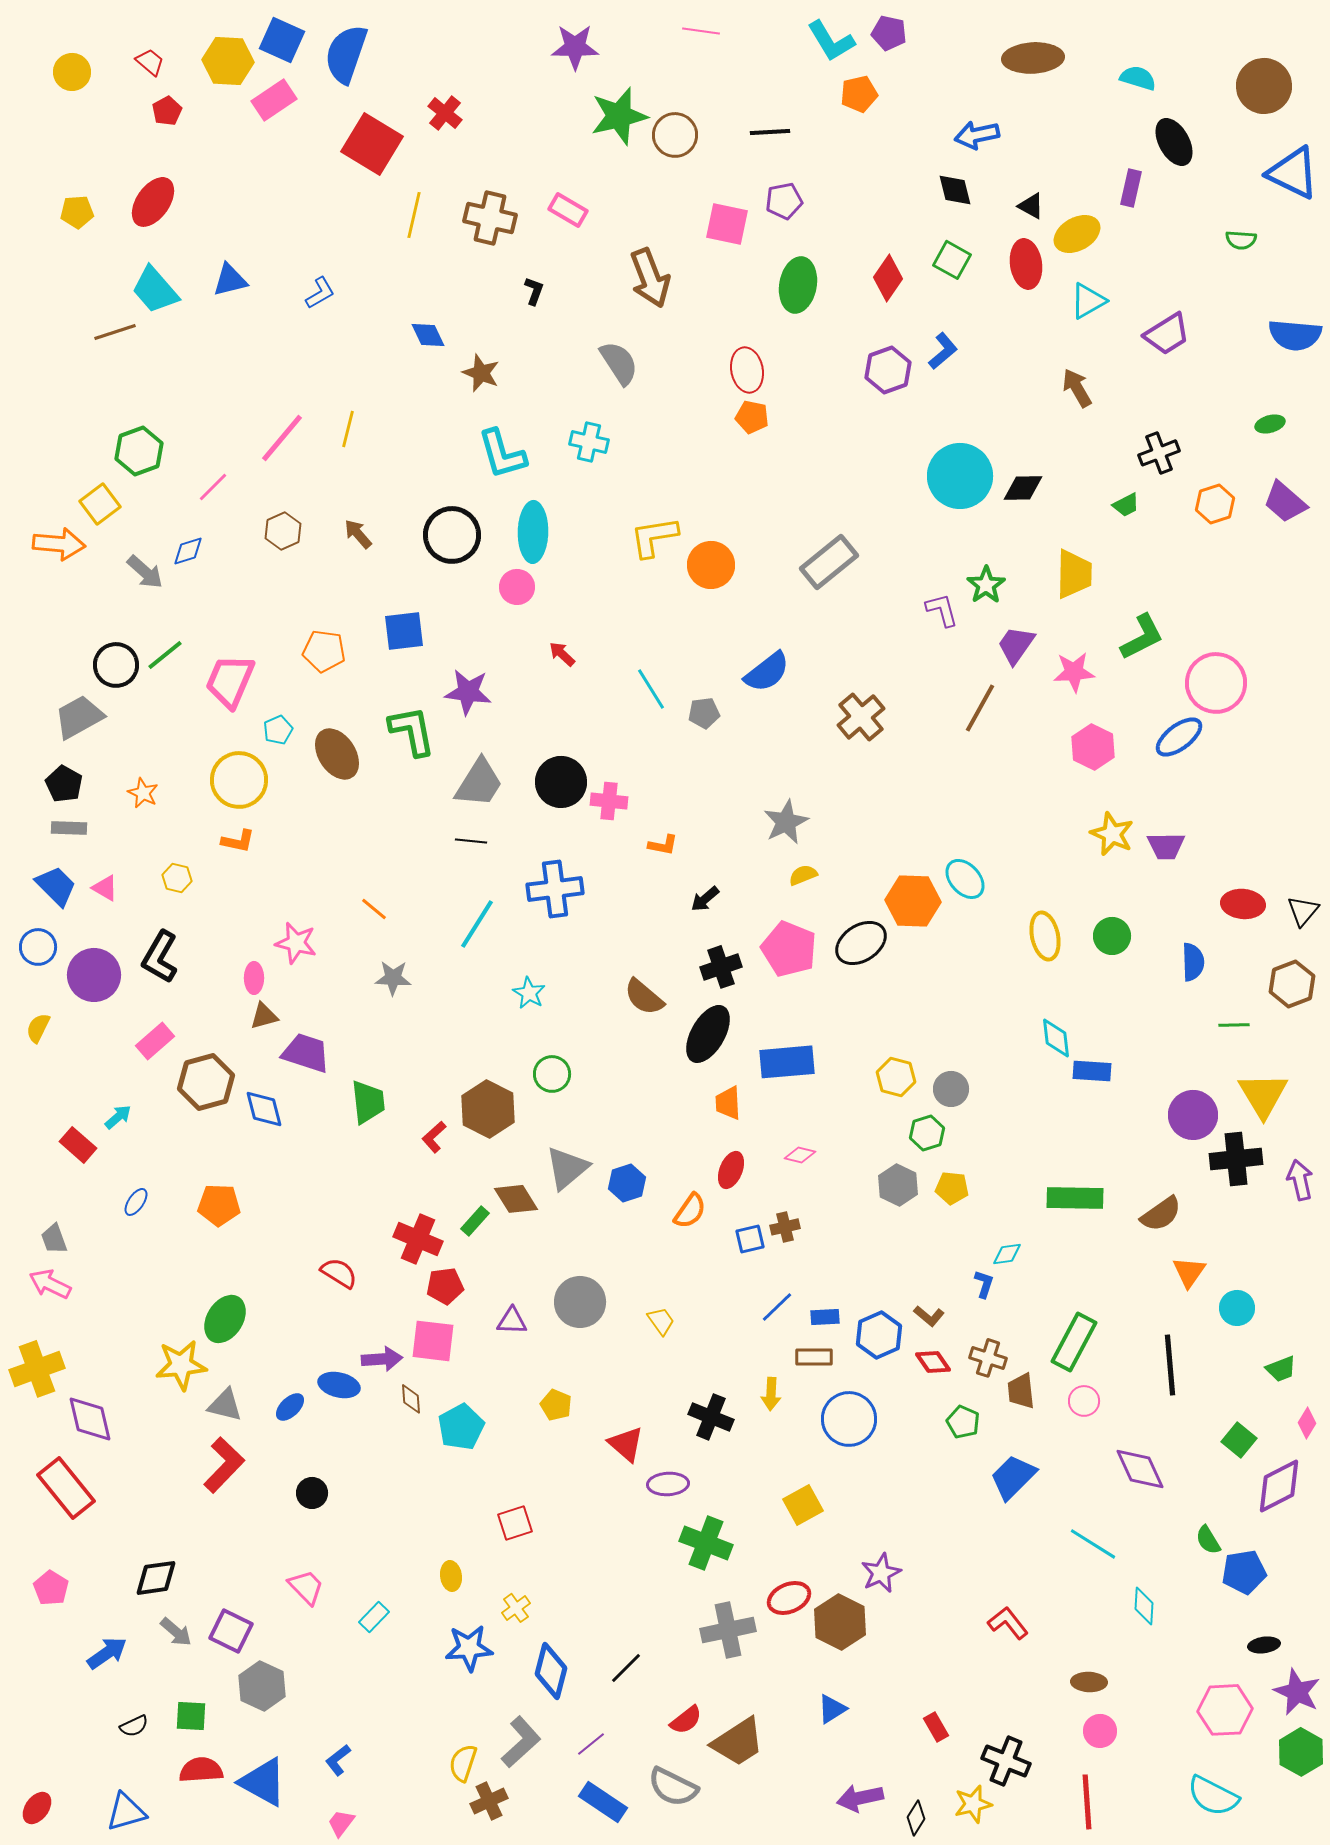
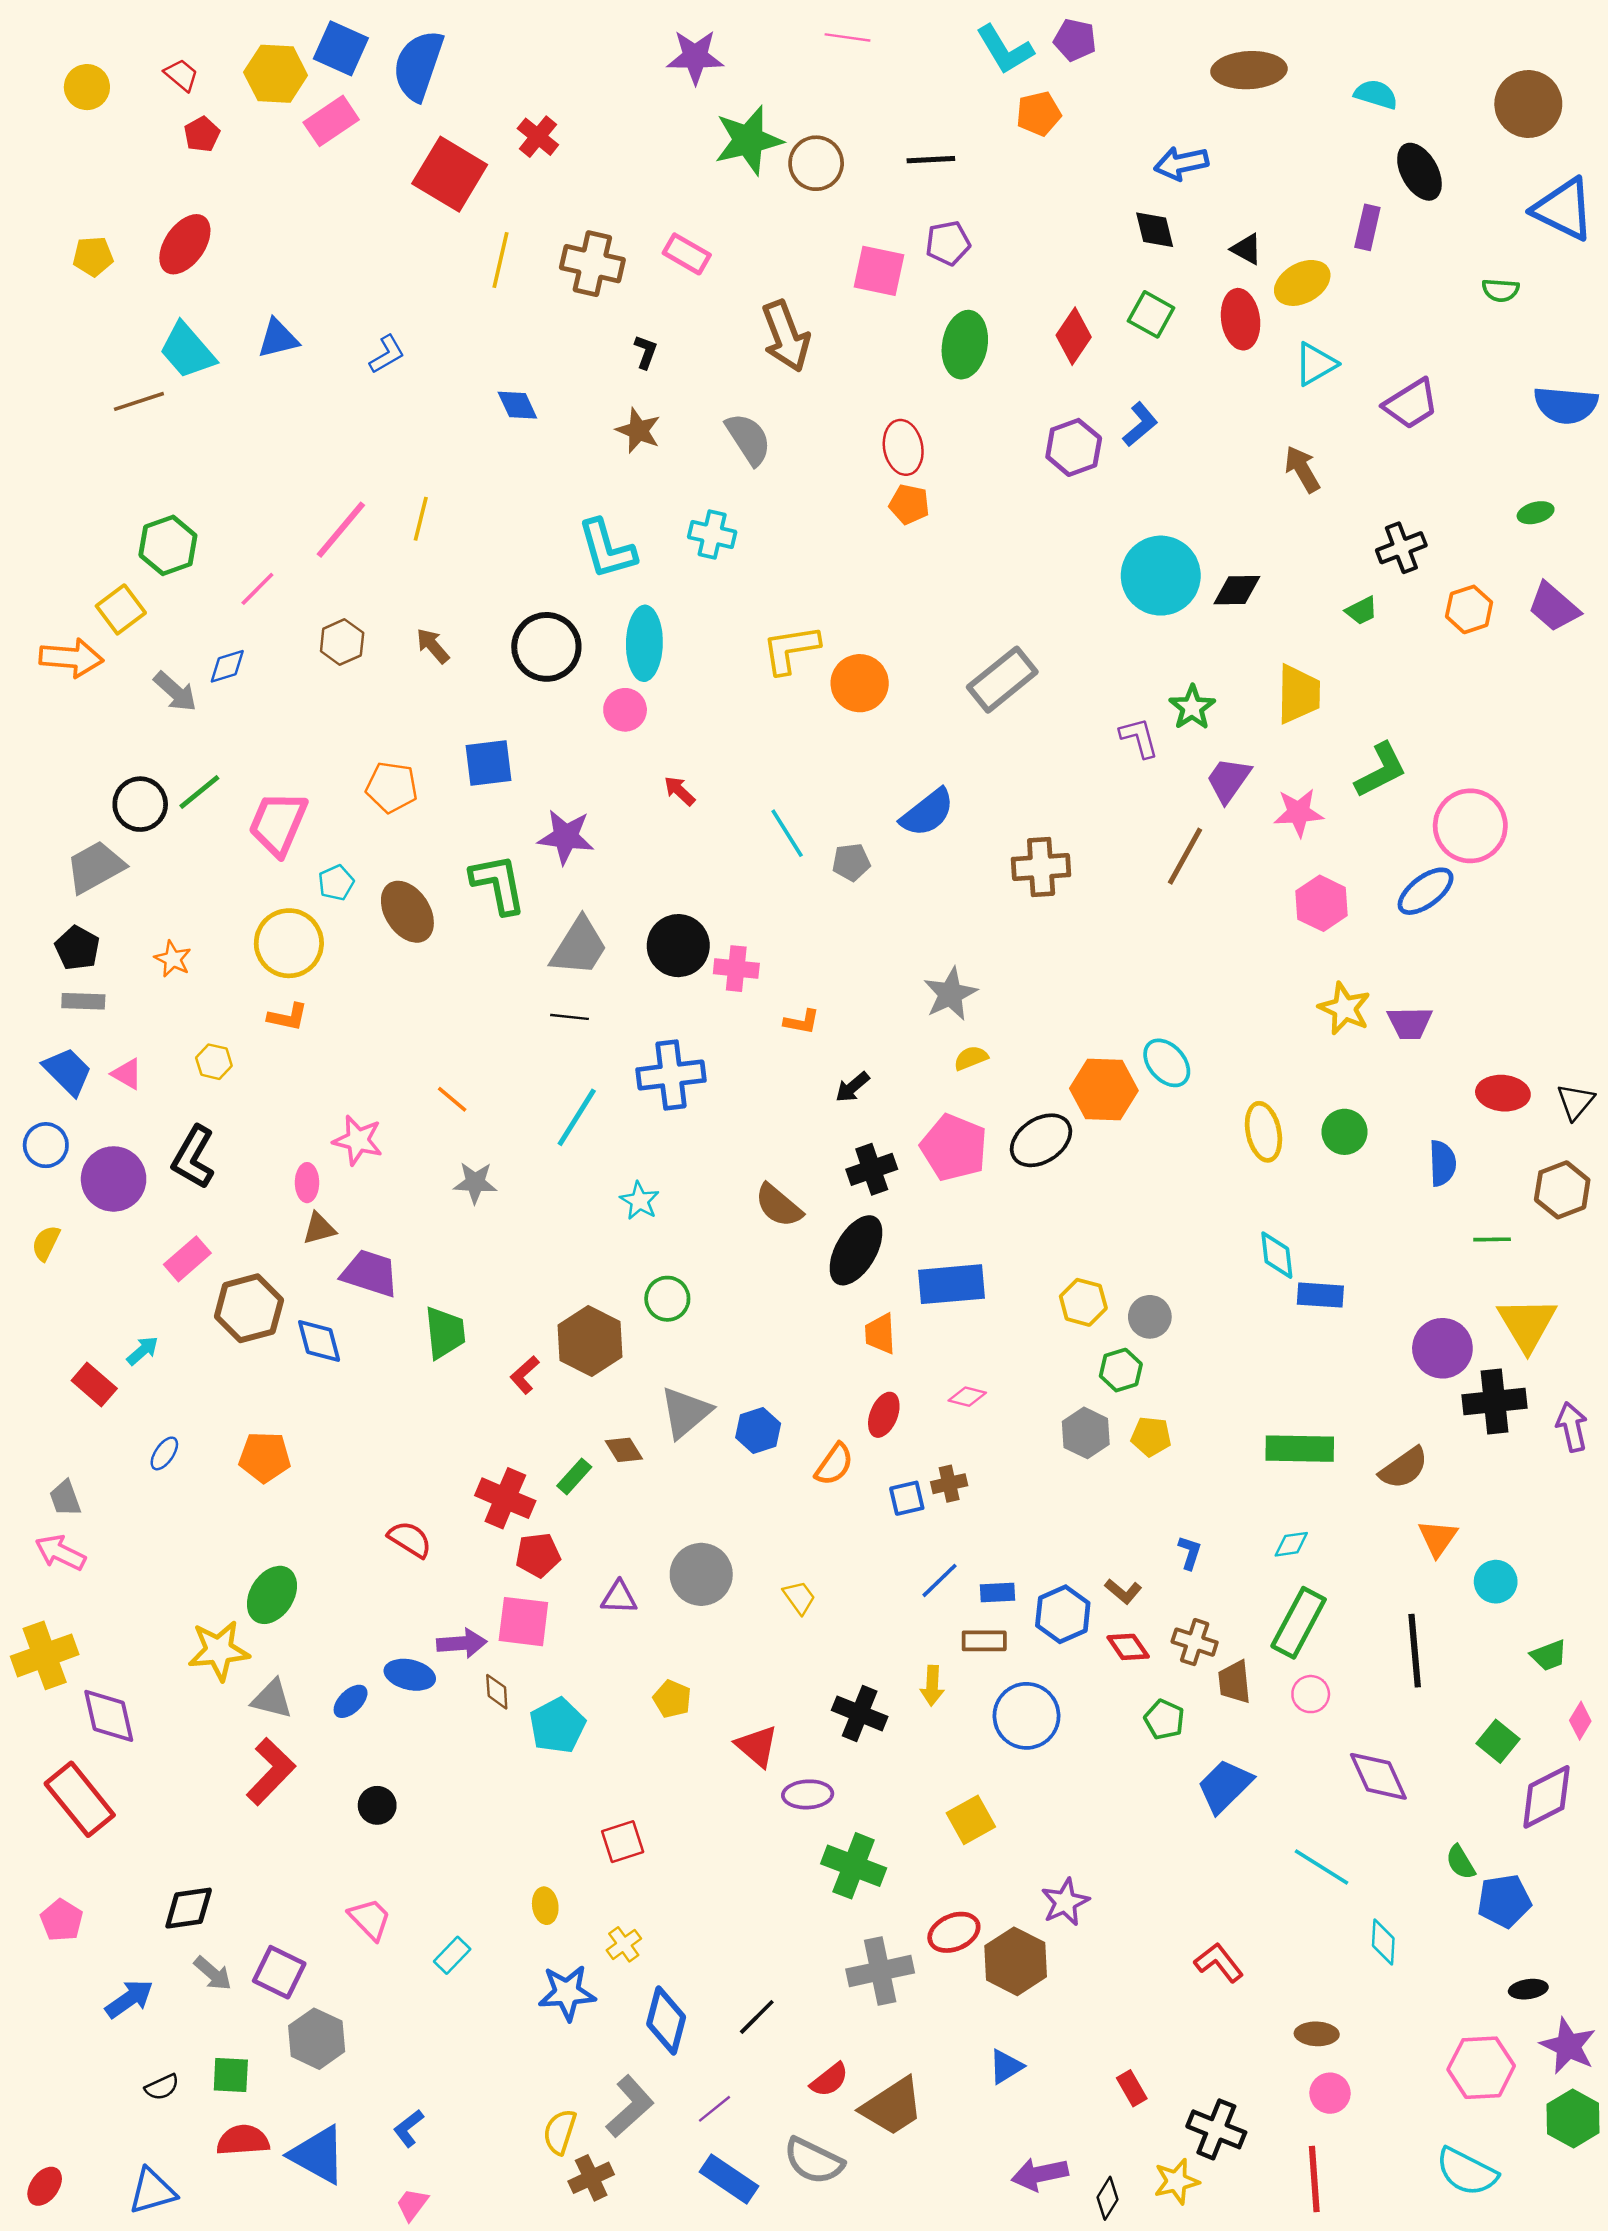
brown star: (481, 373) -> (638, 430), moved
brown cross: (861, 717) -> (1041, 867), turned 36
brown diamond: (516, 1199) -> (624, 1450), size x0.7
cyan diamond: (1007, 1254) -> (1291, 1544), moved

